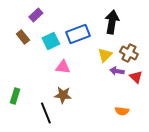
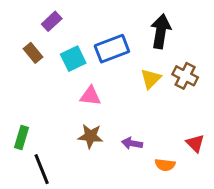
purple arrow: (117, 71) -> (132, 143), moved
red triangle: (136, 77) -> (195, 143), moved
orange semicircle: (122, 111) -> (165, 165), moved
black line: (46, 113) -> (42, 169), moved

